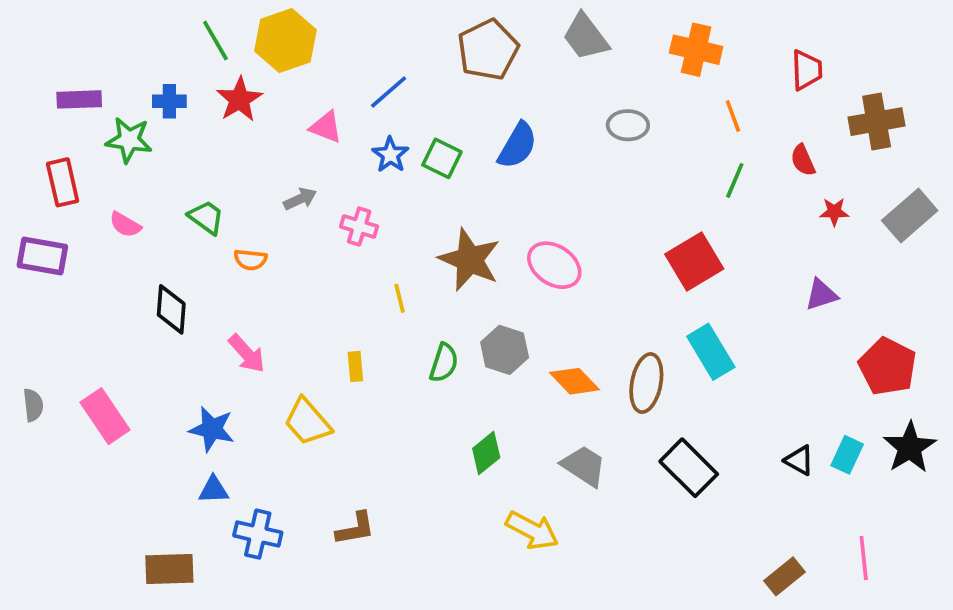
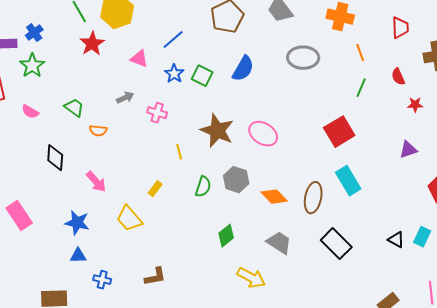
blue cross: (169, 101) -> (34, 33), moved, turned -36
gray ellipse: (628, 125) -> (303, 58), size x1.4
green star: (129, 140) -> (32, 66), turned 30
yellow rectangle: (355, 366) -> (155, 189), turned 42
blue cross: (258, 534) -> (102, 280), size x0.7

